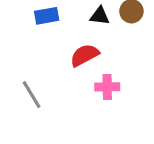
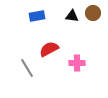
red semicircle: (85, 55) -> (49, 49), moved

